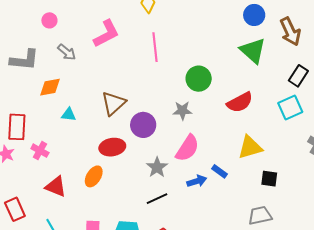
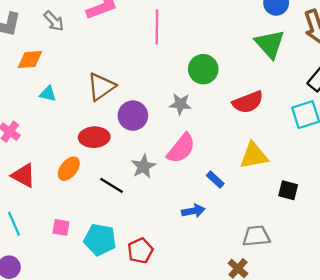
black square: (269, 179) -> (288, 190), moved
blue arrow: (197, 181) -> (193, 211), moved
black line: (157, 199) -> (112, 185), moved, turned 50

